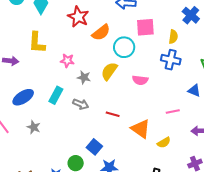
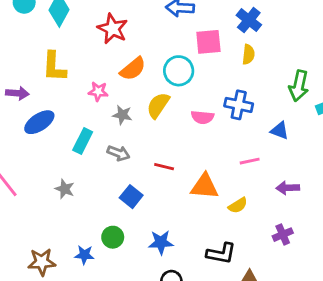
blue cross: (191, 15) -> (249, 20), moved
orange semicircle: (101, 32) -> (133, 69), moved
blue cross: (171, 60) -> (239, 105), moved
blue ellipse: (23, 97) -> (39, 122), moved
gray star: (34, 127) -> (65, 189), moved
orange triangle: (141, 129) -> (204, 186), turned -30
blue square: (94, 147) -> (131, 197), moved

